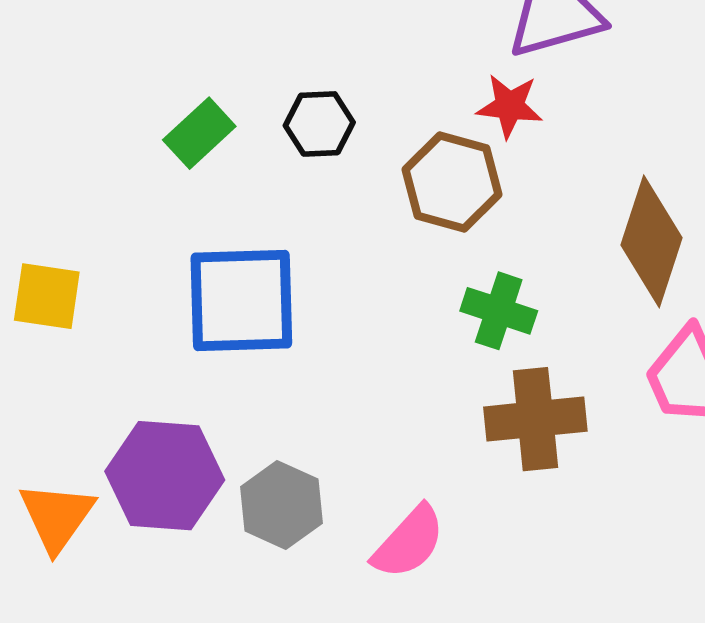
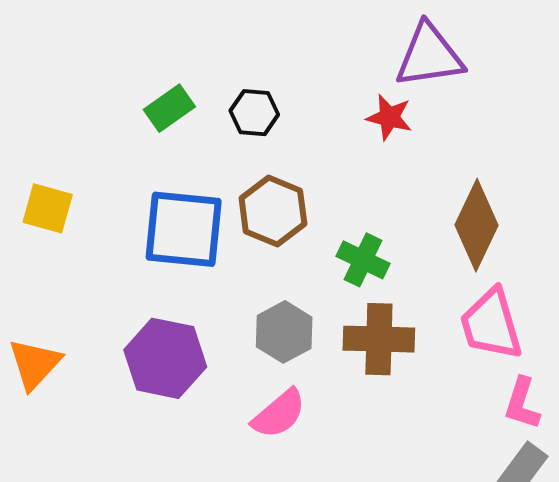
brown hexagon: (452, 182) -> (273, 211), moved
purple hexagon: (165, 476) -> (165, 358), moved
gray hexagon: (281, 505) -> (284, 332), moved

